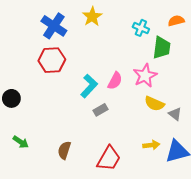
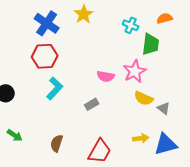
pink semicircle: (115, 81) -> (106, 76), turned 72
cyan L-shape: (89, 86) -> (55, 88), moved

